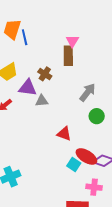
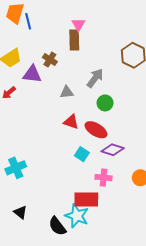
gray triangle: (42, 101) -> (67, 92), moved
red ellipse: (86, 156) -> (96, 130), moved

